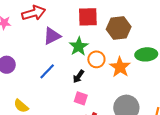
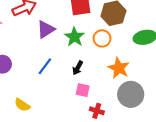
orange circle: (96, 59) -> (102, 38), moved
orange star: (120, 67) -> (119, 68), moved

